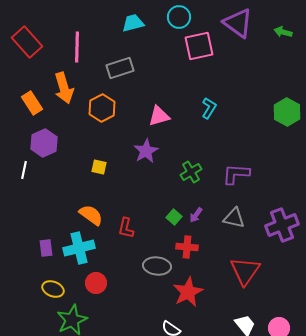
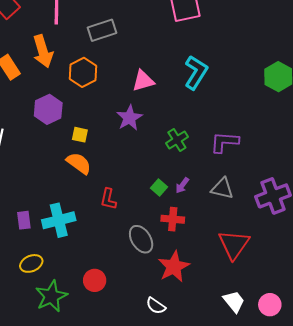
cyan L-shape: (209, 108) -> (196, 72), size x1.5
purple hexagon: (44, 143) -> (48, 109), moved
orange semicircle: (91, 215) -> (79, 163), moved
gray ellipse: (157, 266) -> (141, 239), turned 52
red circle: (96, 283) -> (95, 280), moved
yellow ellipse: (53, 289) -> (31, 263), turned -45

